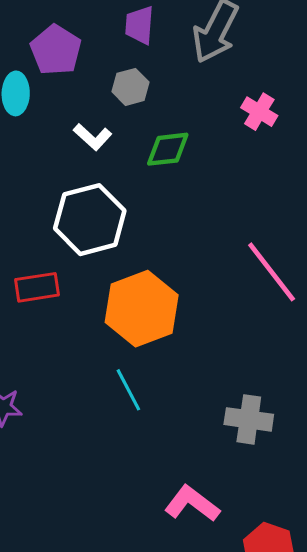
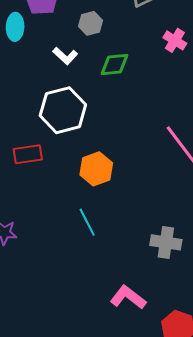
orange hexagon: (142, 309) -> (96, 169), size x0.7

